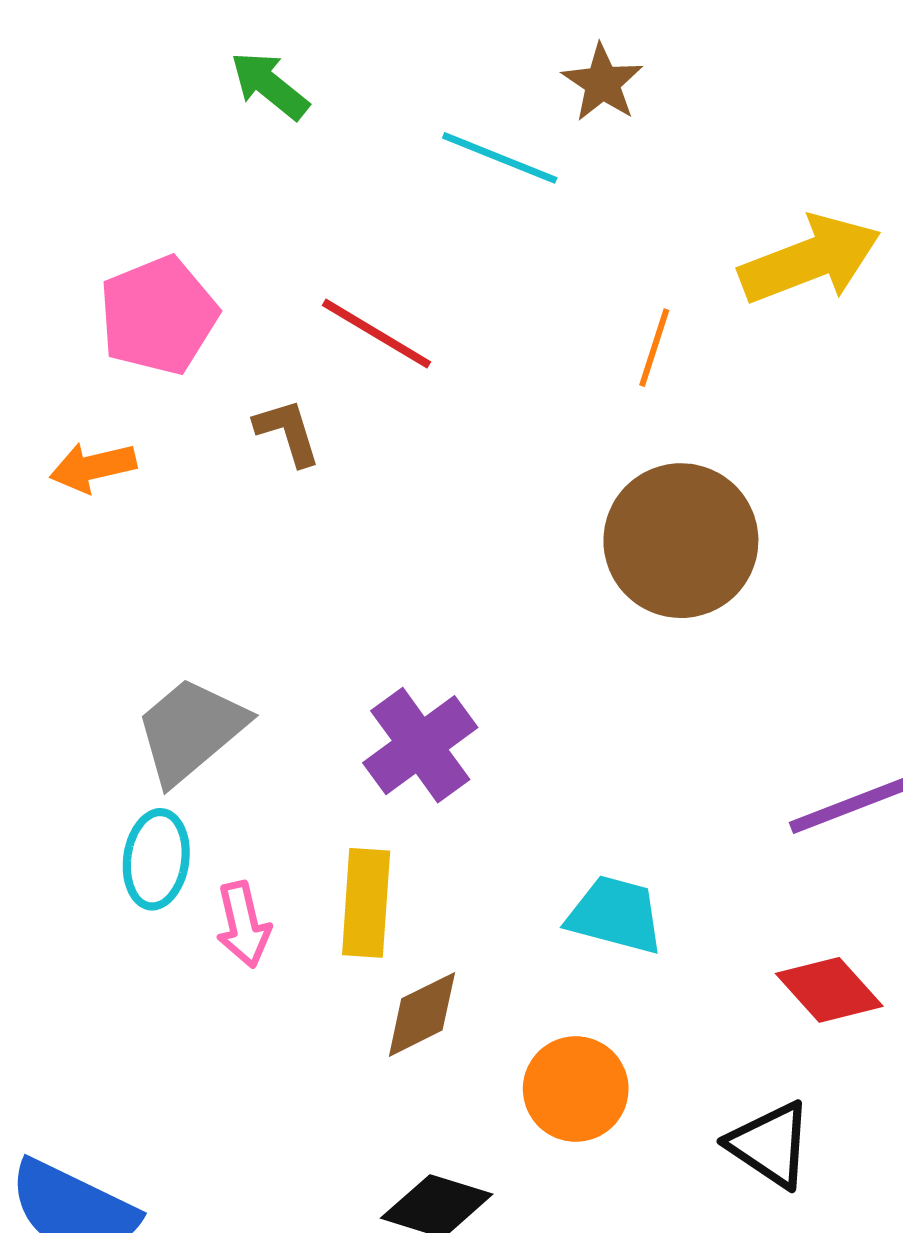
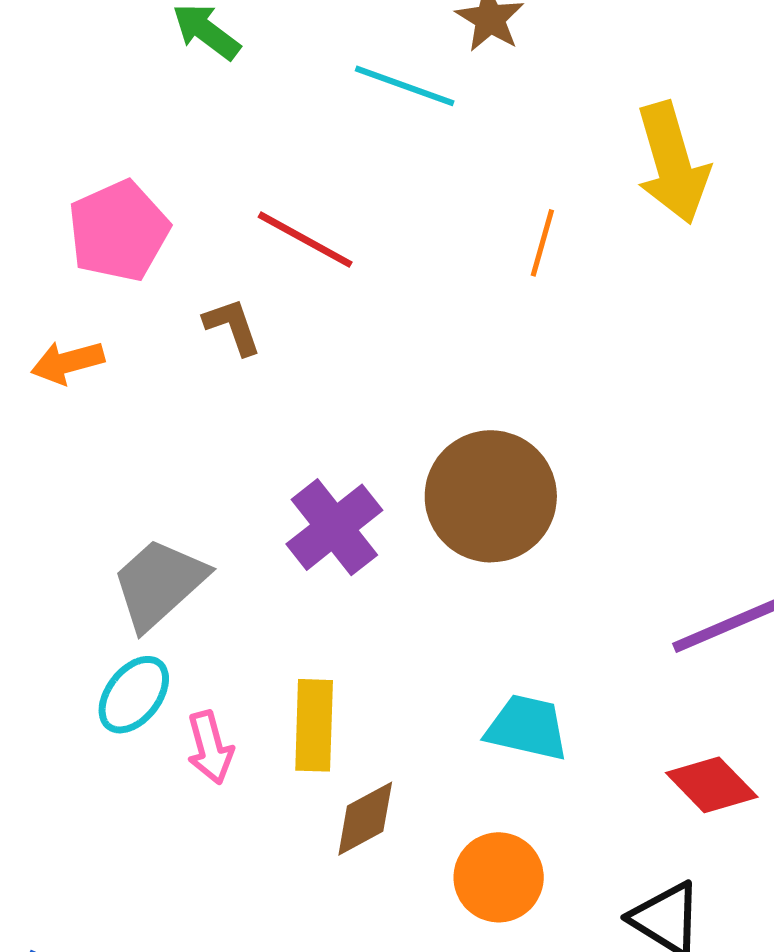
yellow arrow: (810, 260) -> (672, 163), turned 97
brown circle: (681, 541) -> (491, 496), moved
purple cross: (420, 745) -> (334, 527), moved
cyan ellipse: (156, 859) -> (134, 695), turned 32

